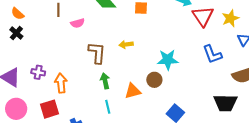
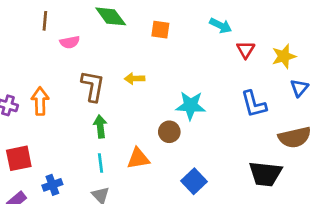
red triangle: (203, 16) -> (246, 50), size x0.6
orange arrow: (61, 83) -> (40, 101), moved
orange triangle: (133, 91) -> (138, 158), moved

